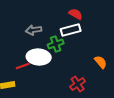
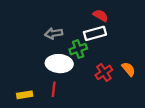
red line: (23, 66) -> (54, 89), moved, turned -64
red cross: (78, 84) -> (104, 72), moved

